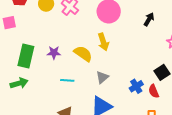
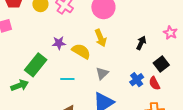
black arrow: (149, 19) -> (141, 43), moved
purple star: (54, 53) -> (59, 43), moved
green rectangle: (26, 56) -> (36, 65), moved, turned 30

